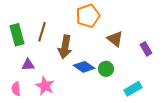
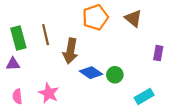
brown line: (42, 32) -> (46, 35), turned -30
brown triangle: (115, 39) -> (133, 18), moved
purple rectangle: (146, 49) -> (158, 53), turned 40
purple triangle: (28, 65) -> (13, 64), moved

